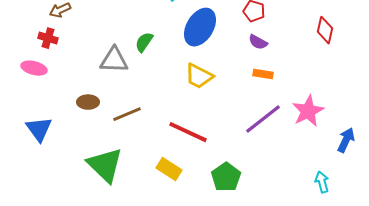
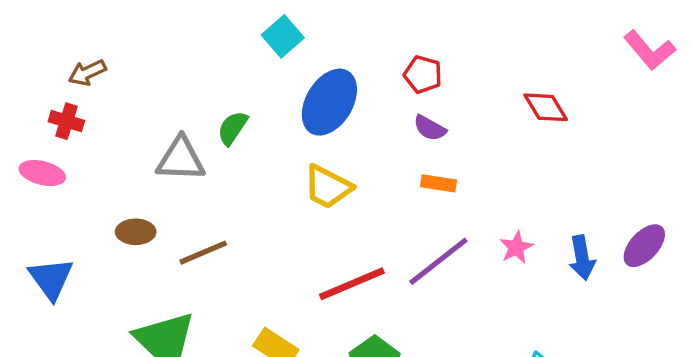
red diamond: (325, 30) -> (546, 107), turned -44
pink star: (308, 111) -> (516, 247), size x0.6
red line: (188, 132) -> (352, 284), moved, turned -48
blue arrow: (346, 140) -> (582, 258), moved, turned 145

